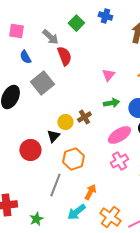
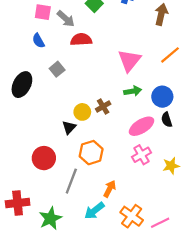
pink square: (16, 31) -> (43, 12), moved
red semicircle: (64, 56) -> (81, 40), turned -72
pink triangle: (108, 75) -> (129, 60), size x1.6
gray square: (42, 83) -> (57, 69), size x0.6
red circle: (30, 150) -> (44, 158), moved
green star: (36, 219) -> (50, 218), size x1.5

